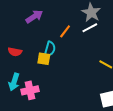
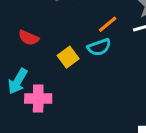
cyan semicircle: (50, 49) -> (99, 47), moved, turned 42
yellow square: (44, 59) -> (68, 57), turned 32

